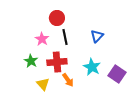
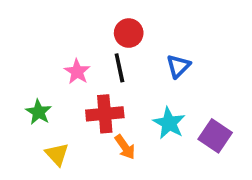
red circle: (57, 18) -> (129, 33), moved
green star: (31, 61) -> (39, 112), moved
yellow triangle: (43, 84) -> (57, 154), moved

